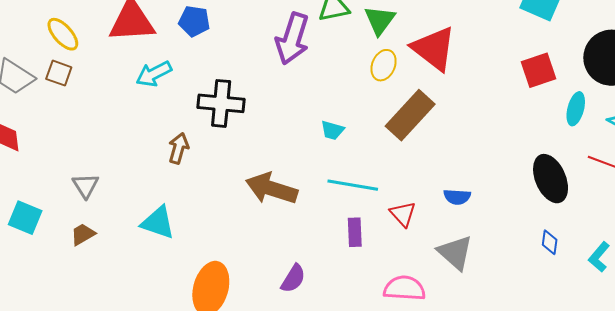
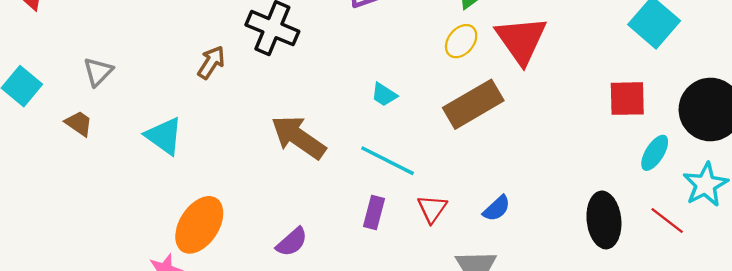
blue semicircle: (457, 197) -> (497, 208), turned -64
brown trapezoid: (83, 234) -> (79, 123), turned 48

